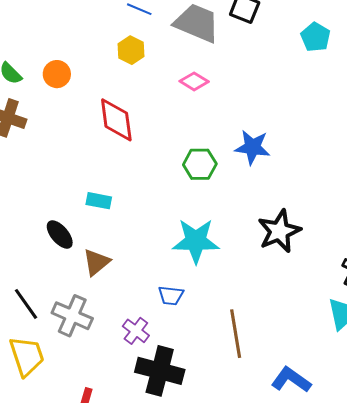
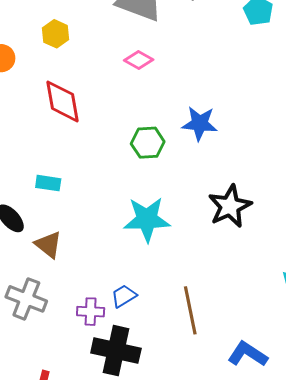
yellow hexagon: (131, 50) -> (56, 34), moved
brown triangle: (96, 262) -> (48, 245), turned -40
blue trapezoid: (171, 295) -> (124, 296), moved, turned 144
purple cross: (136, 331) -> (91, 312), turned -32

